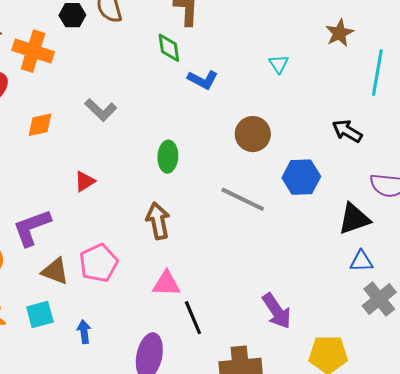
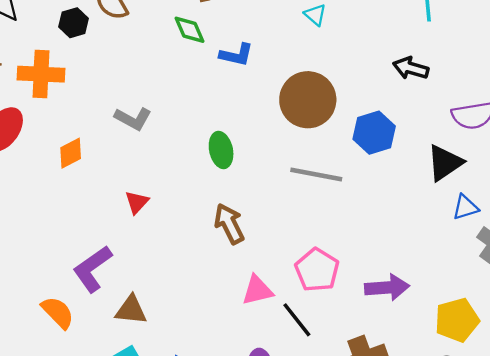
brown circle: (253, 134) -> (308, 100), size x1.4
pink pentagon: (99, 263) -> (317, 270), moved
purple arrow: (277, 311) -> (387, 288), turned -45

